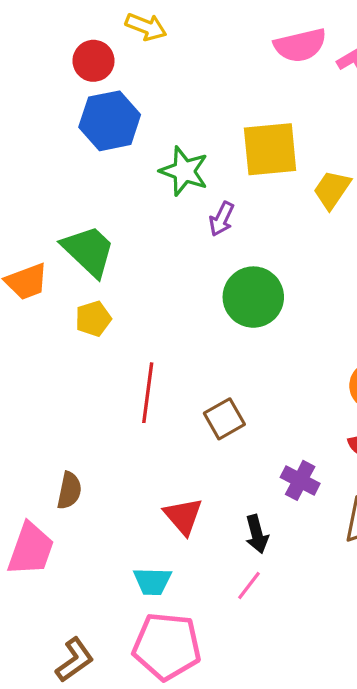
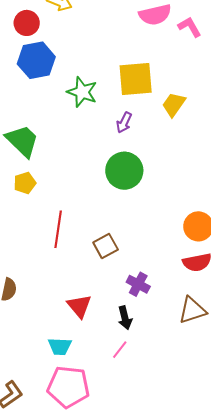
purple arrow: (222, 219) -> (124, 123), moved
purple cross: (300, 480) -> (138, 284), moved

